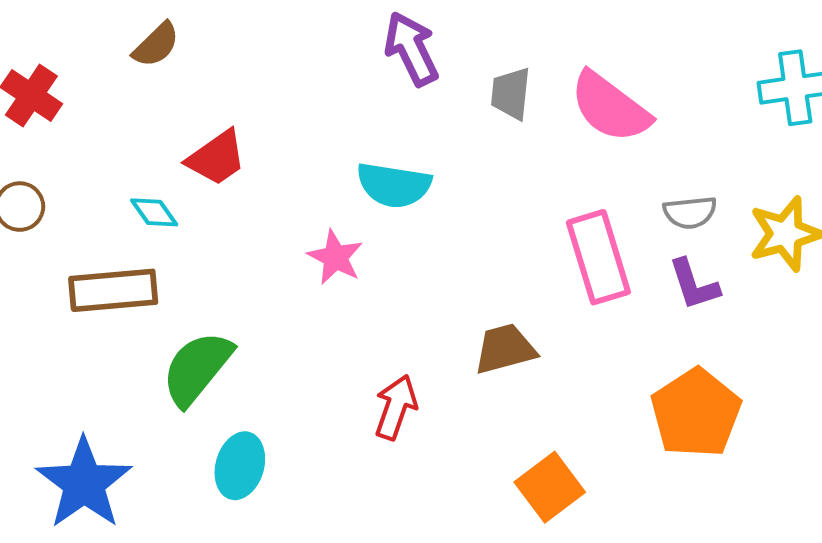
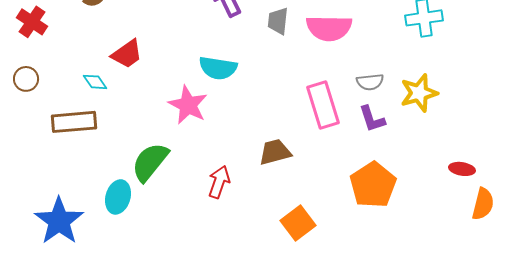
pink semicircle: (610, 107) -> (329, 28), turned -36
pink star: (335, 257) -> (188, 105), size x1.4
green semicircle: (197, 368) -> (150, 162), moved
cyan ellipse: (240, 466) -> (118, 197), moved

